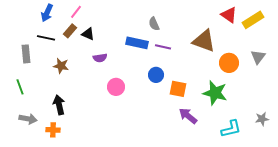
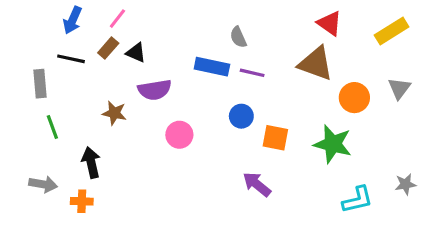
red triangle: (229, 15) -> (330, 23), moved
purple semicircle: (100, 58) -> (155, 90), size x1.5
brown star: (61, 66) -> (114, 113), moved
green line: (20, 87) -> (52, 127), moved
purple arrow: (188, 116) -> (257, 184), moved

